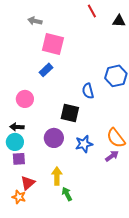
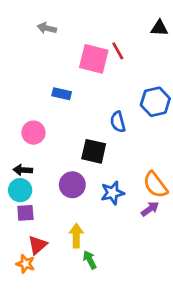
red line: (92, 11) -> (118, 51), moved
pink square: (53, 44) -> (94, 59), moved
blue rectangle: (46, 70) -> (62, 94), turned 56

